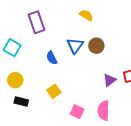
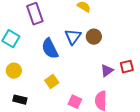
blue semicircle: (52, 58) -> (50, 49), size x1.5
black rectangle: (21, 101) -> (20, 100), moved

